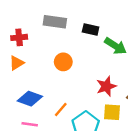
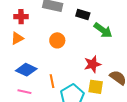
orange line: (61, 110) -> (52, 81), turned -56

